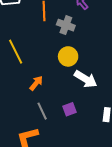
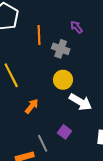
purple square: (69, 109) -> (65, 132), turned -32
gray line: (42, 111) -> (43, 143), moved

